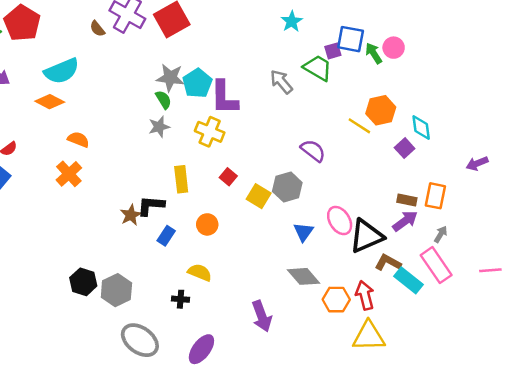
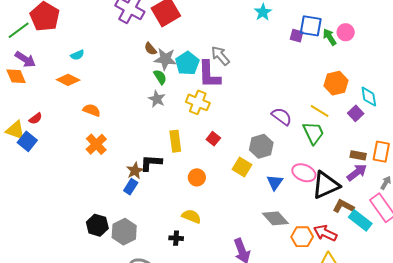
brown semicircle: (97, 29) -> (150, 49), moved
purple square: (333, 51) -> (297, 36), turned 32
green trapezoid: (318, 68) -> (313, 133), moved, turned 35
cyan semicircle: (62, 71) -> (77, 55), size x0.5
gray arrow: (281, 82) -> (220, 56), moved
yellow line: (359, 126) -> (320, 111), moved
gray star: (159, 127) -> (157, 99), turned -30
orange cross: (69, 174) -> (96, 144), moved
yellow square: (259, 196) -> (242, 167), moved
pink ellipse: (340, 220) -> (304, 173), turned -35
blue rectangle: (166, 236) -> (131, 187), moved
red arrow: (365, 295) -> (325, 233), turned -50

